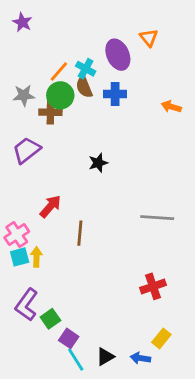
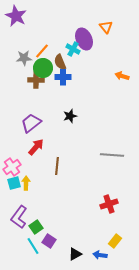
purple star: (22, 22) -> (16, 16), size x1.5
cyan cross: (86, 69) -> (73, 49), moved
blue cross: (115, 94) -> (63, 77), moved
gray star: (24, 95) -> (24, 58), moved
purple trapezoid: (27, 150) -> (31, 123), moved
cyan line: (76, 360) -> (33, 246), moved

